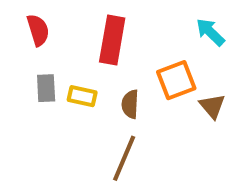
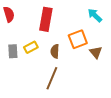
gray rectangle: (46, 88) -> (13, 51), moved
yellow rectangle: (82, 96) -> (31, 47), turned -40

